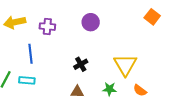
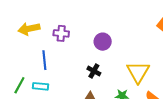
purple circle: (91, 22) -> (103, 42), moved
black cross: (81, 64) -> (94, 71), turned -32

